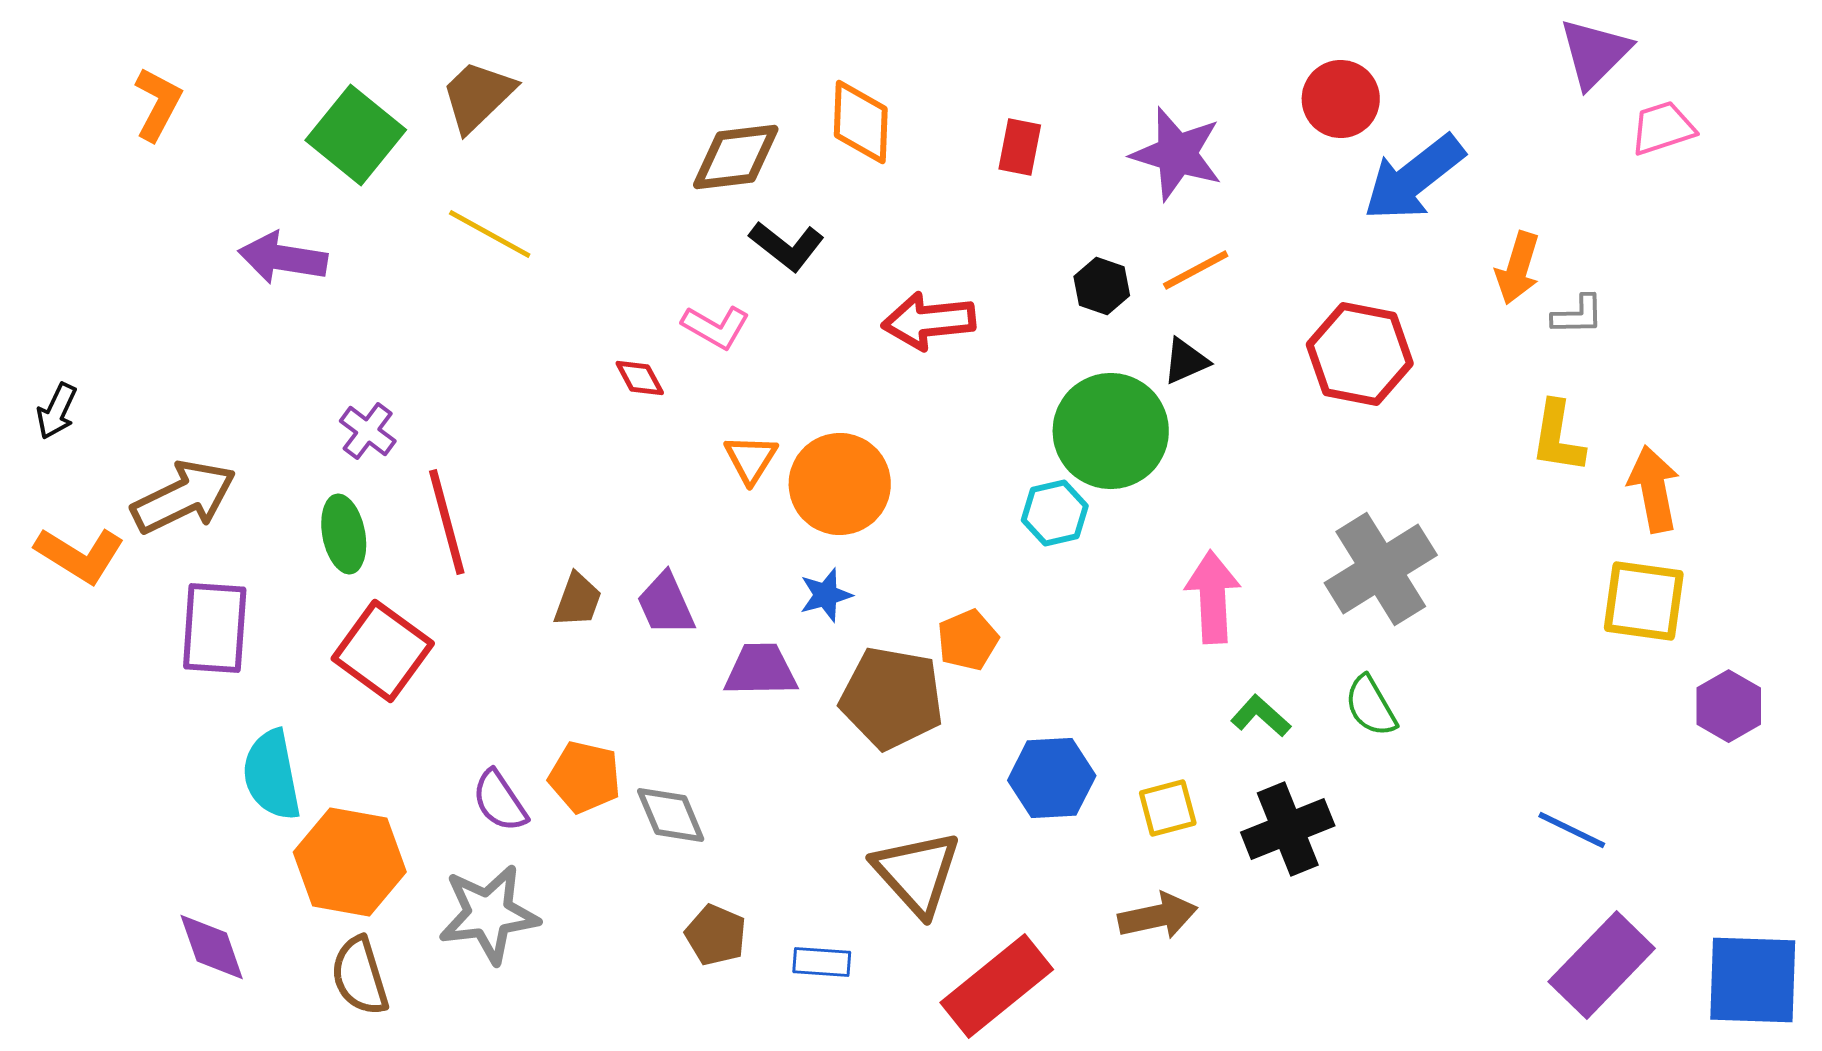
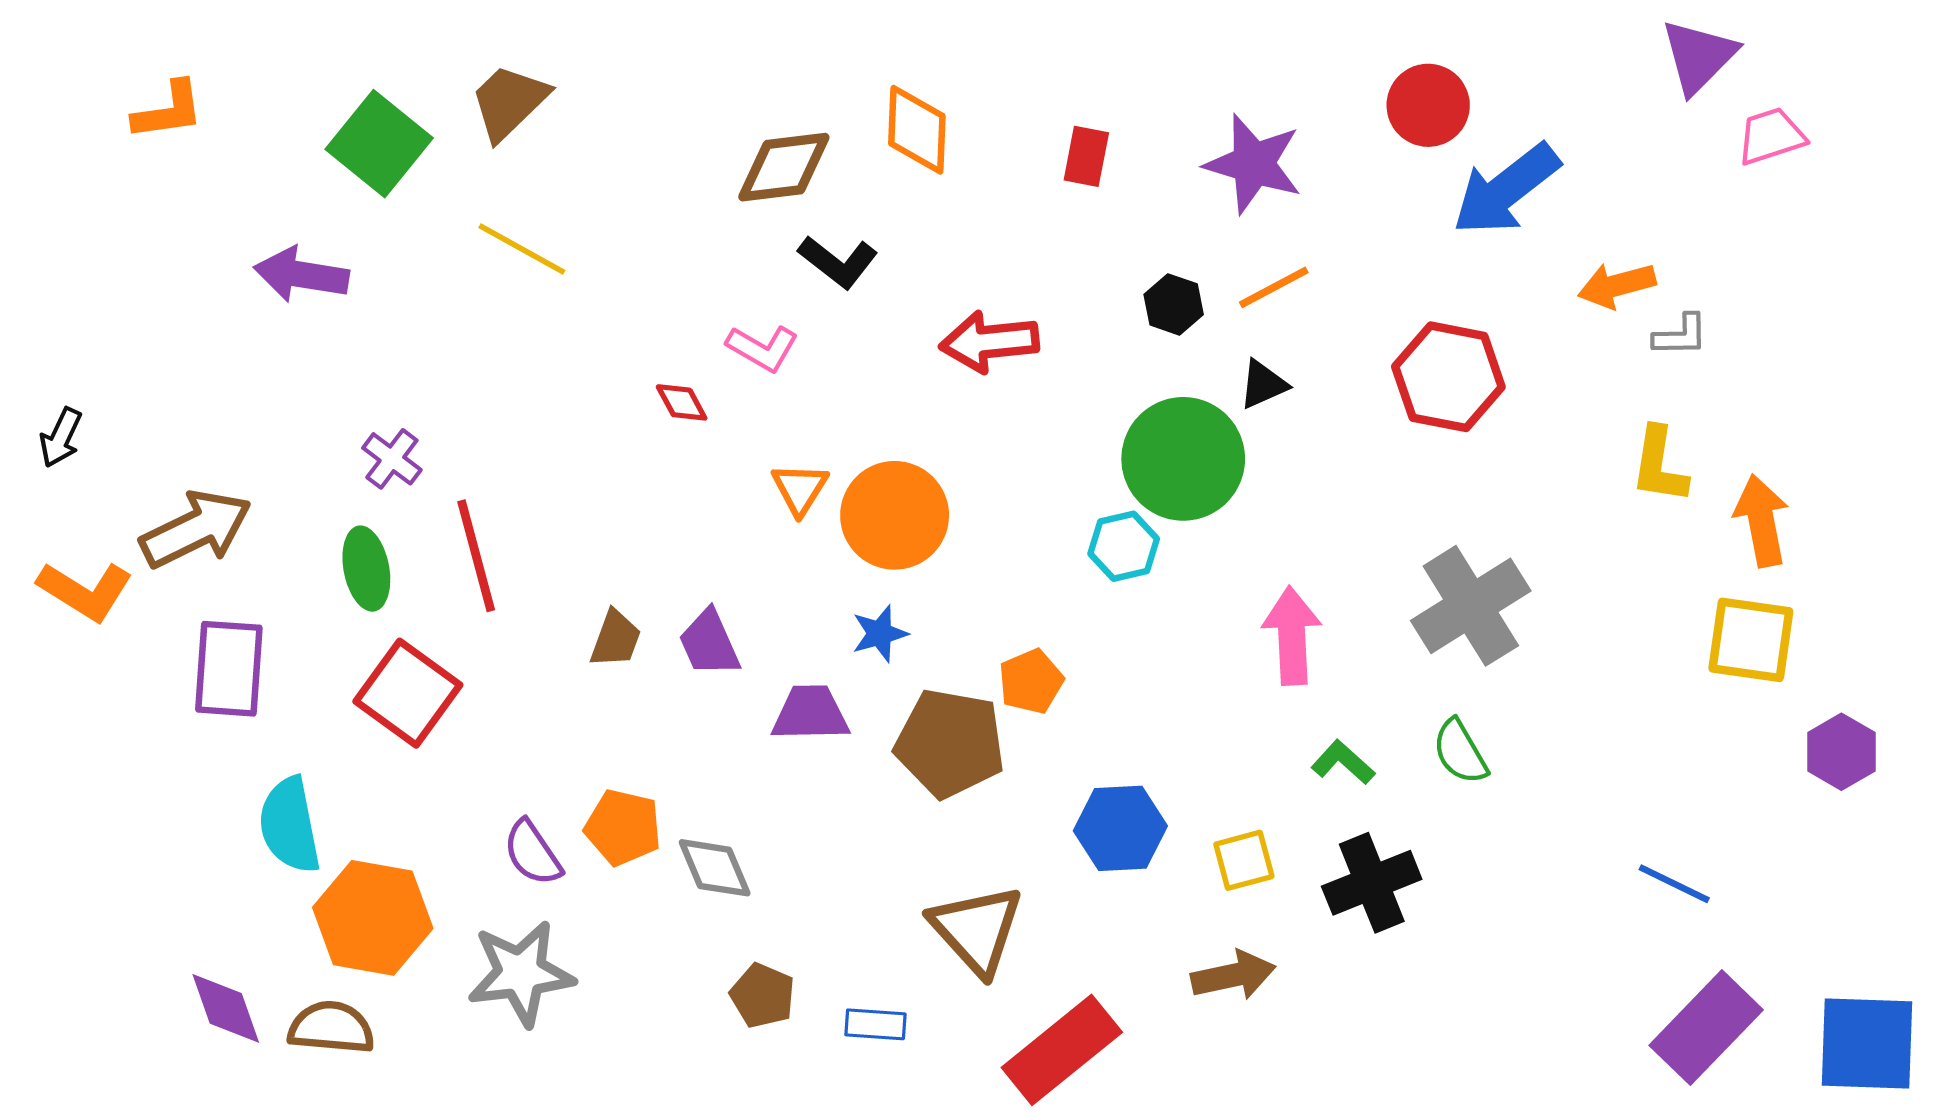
orange L-shape: (158, 104) -> (168, 111), turned 54
orange arrow: (1518, 268) -> (1617, 285), turned 58
brown semicircle: (360, 976) -> (331, 1028), moved, turned 112

